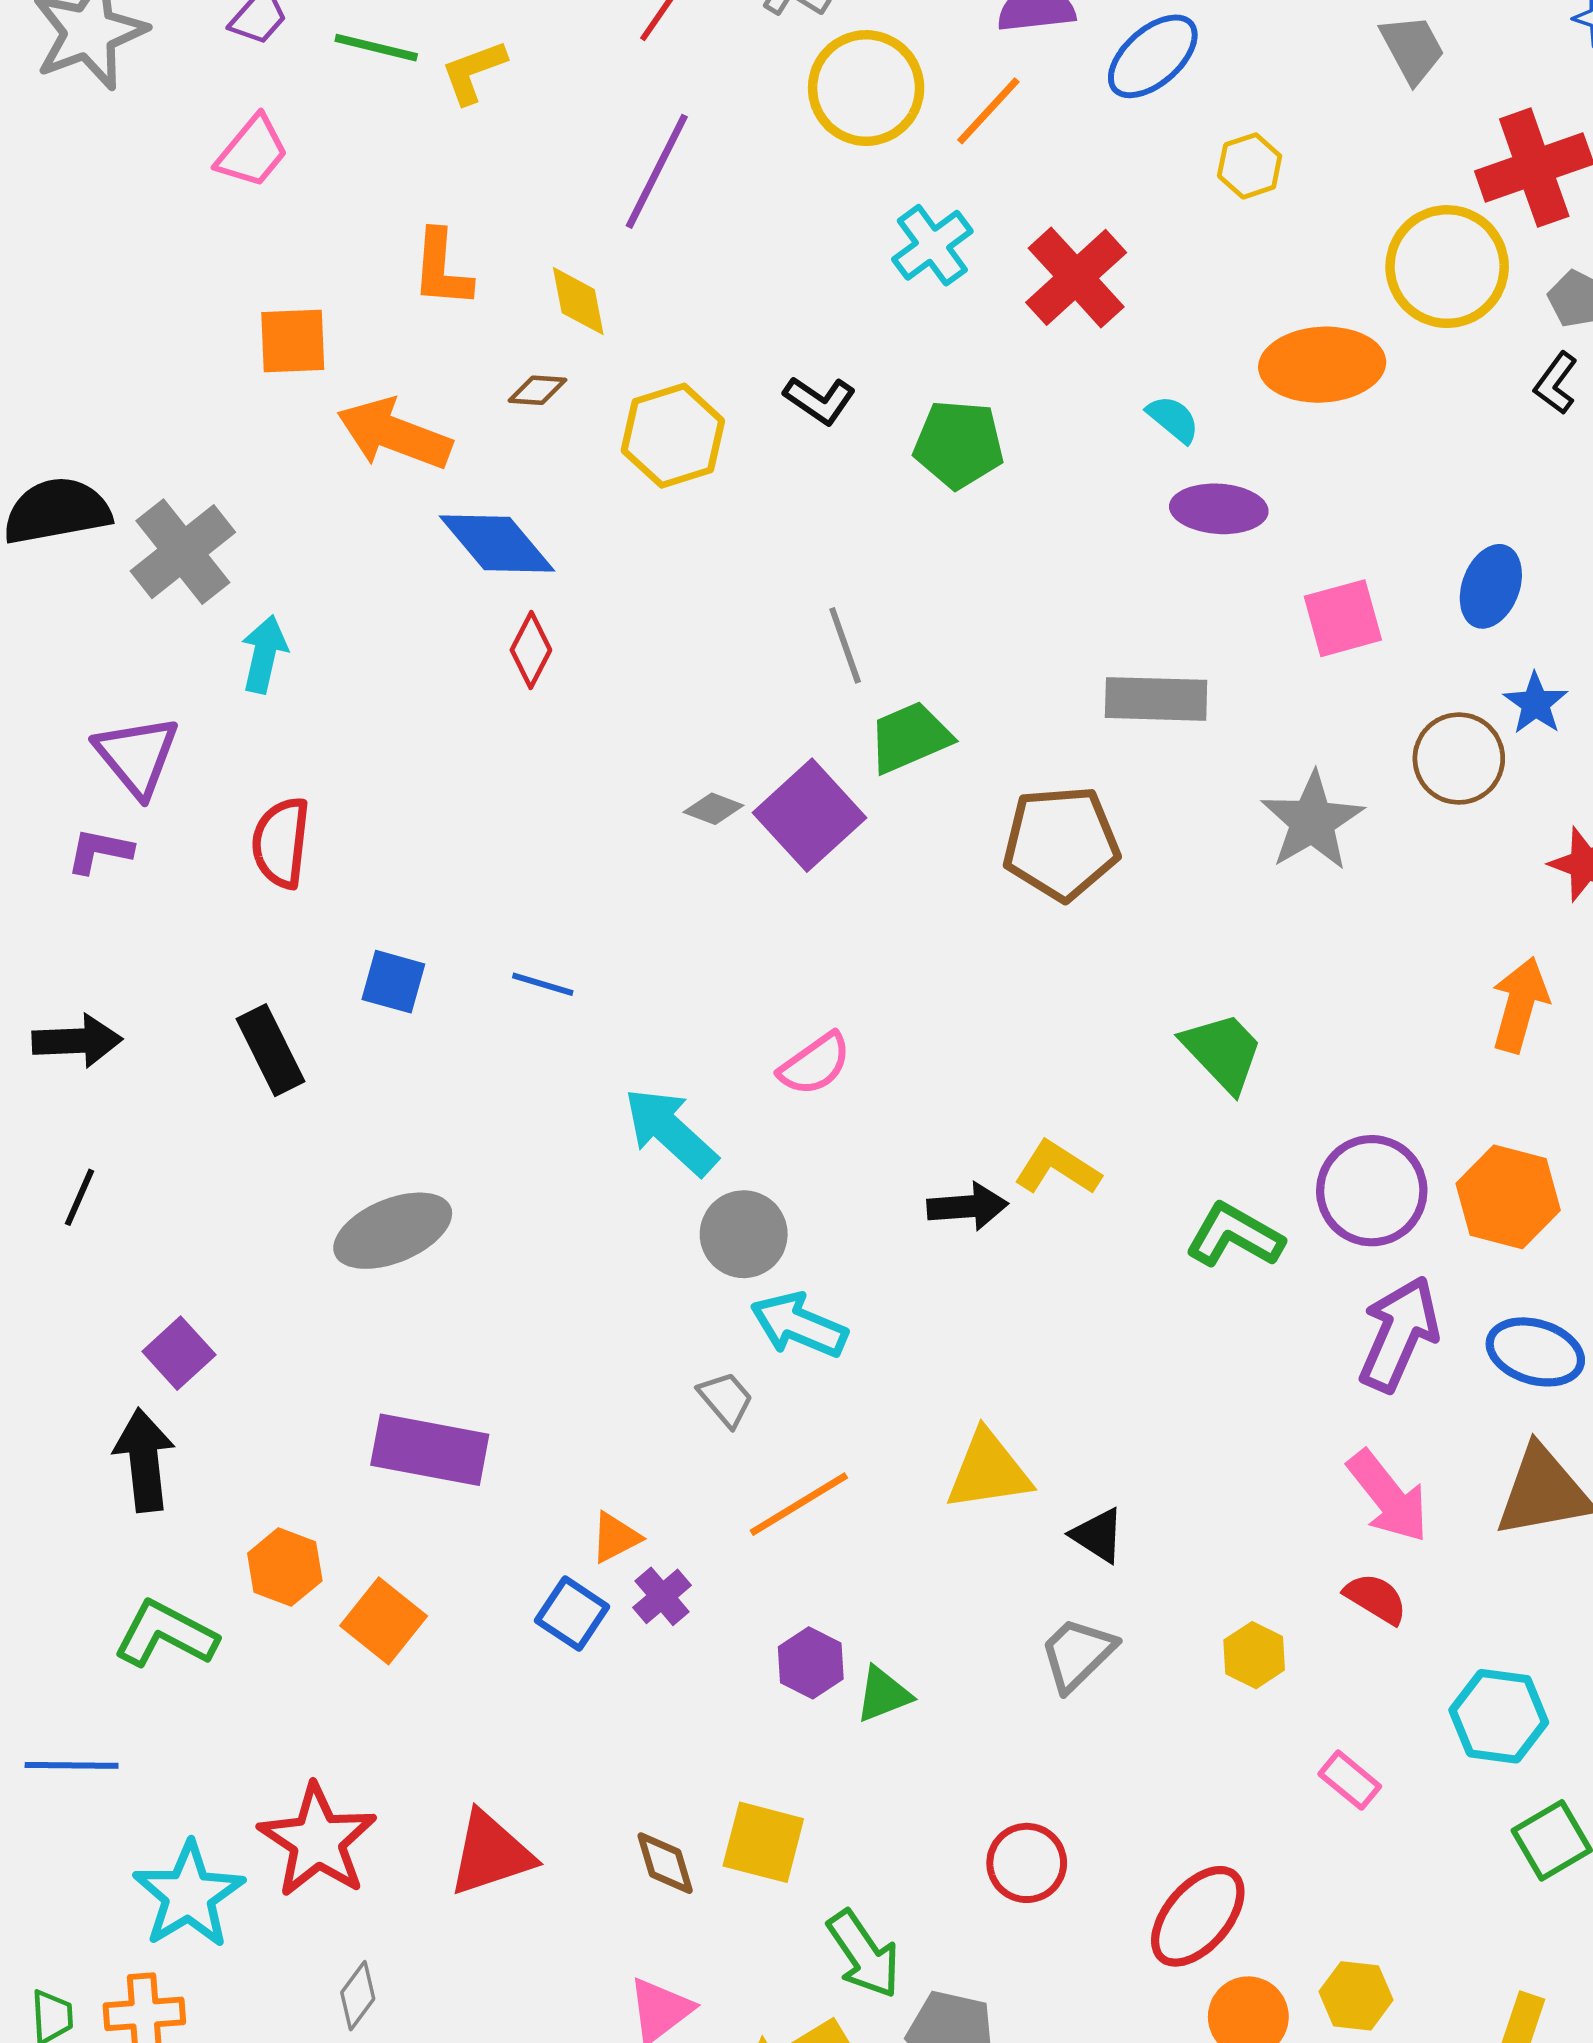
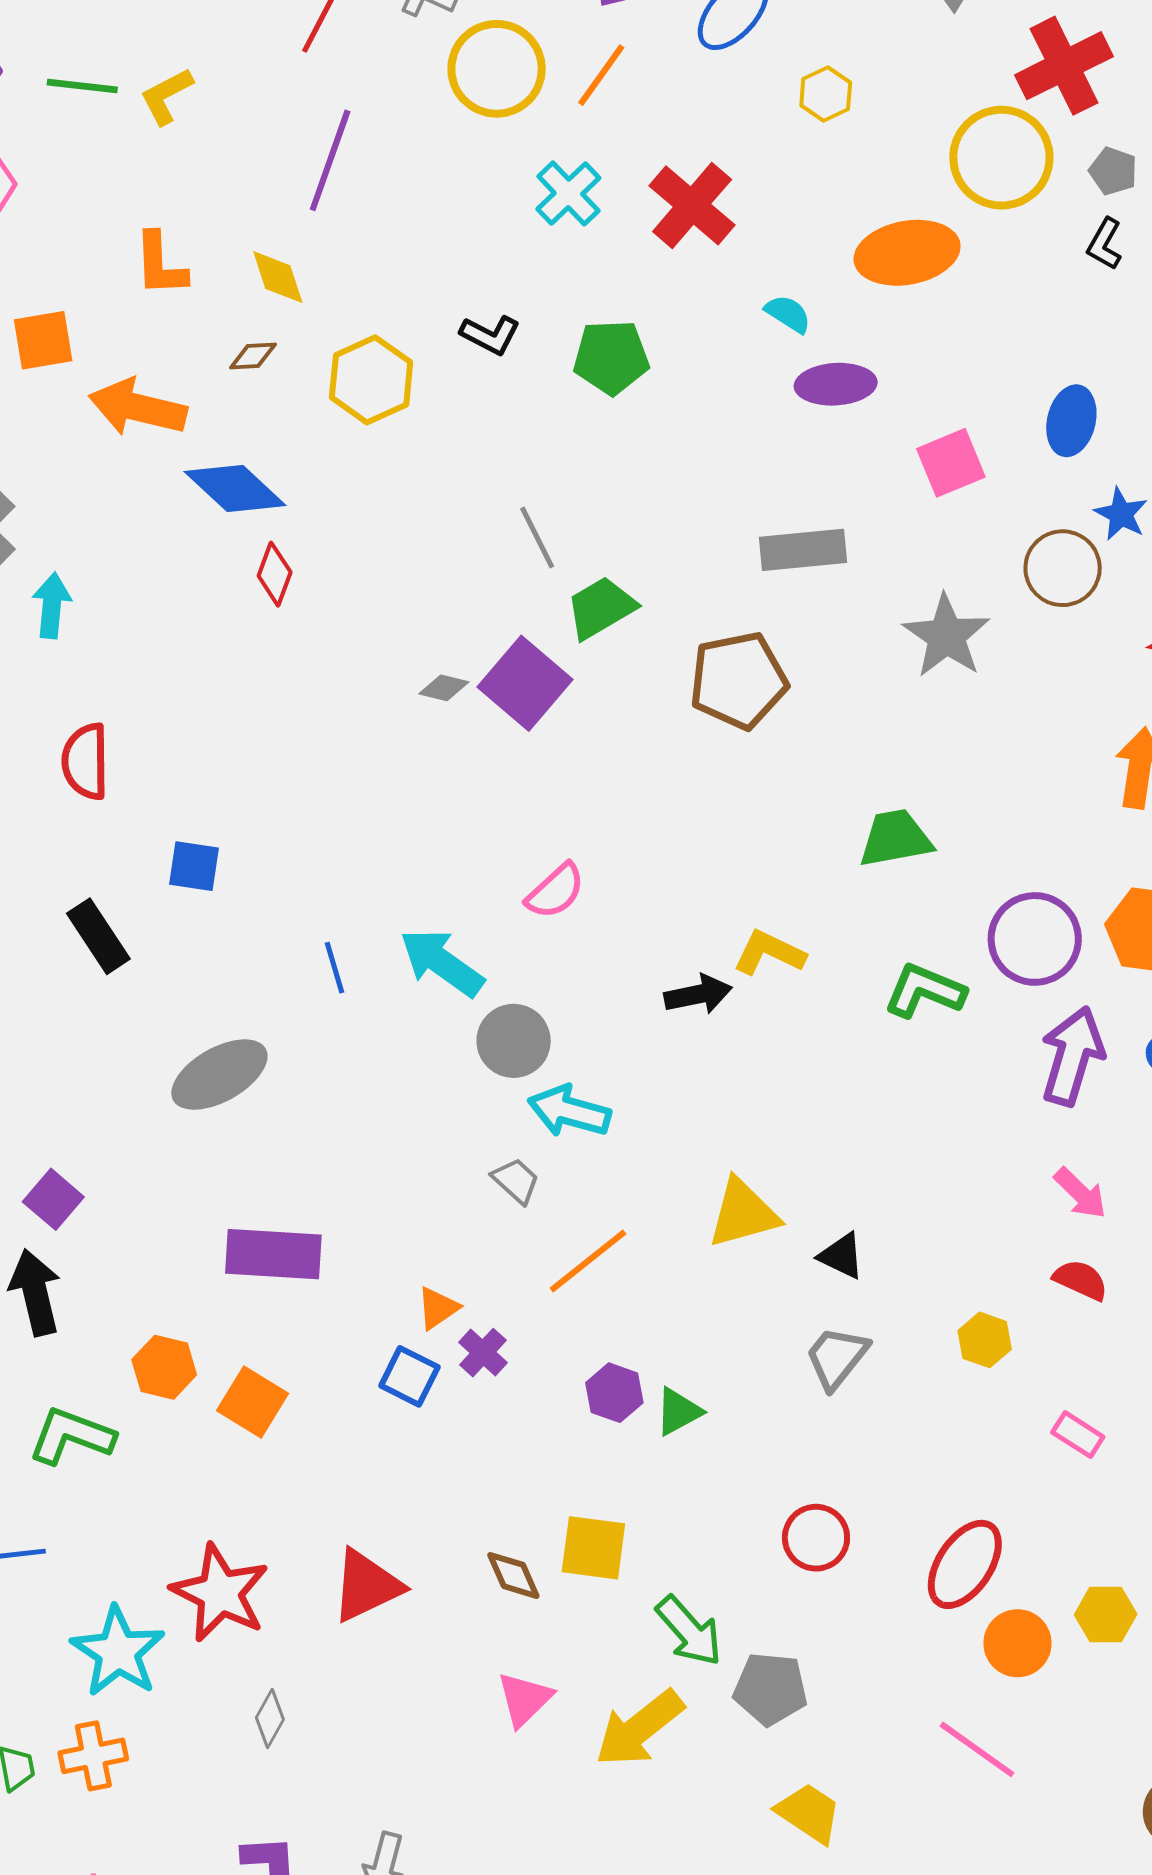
blue line: (543, 984) -> (334, 968), moved, turned 64
green trapezoid: (1223, 1052) -> (895, 838), turned -50
pink arrow: (1388, 1496) -> (1080, 1193), size x0.7

